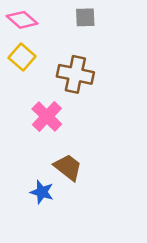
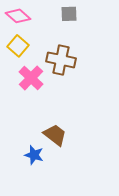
pink cross: (47, 116) -> (31, 78), moved

